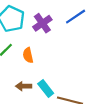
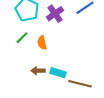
cyan rectangle: (46, 88) -> (58, 73), turned -35

